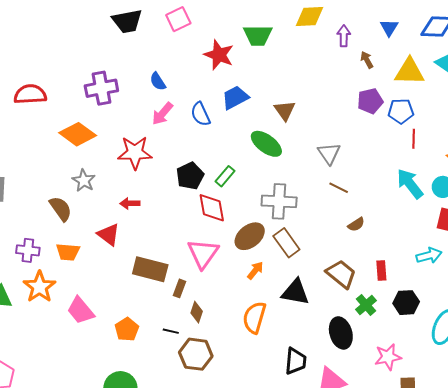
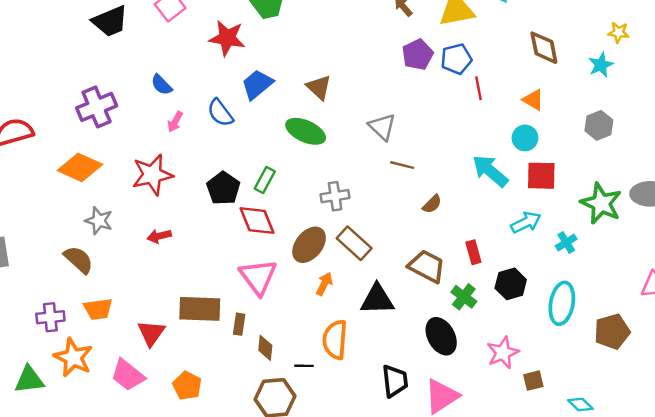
pink arrow: (162, 114) -> (175, 122), size x0.7
cyan arrow: (410, 184) -> (490, 171), moved
gray cross: (279, 201) -> (335, 196), size x0.7
red triangle: (109, 235) -> (151, 333), moved, turned 40
black line: (171, 331) -> (304, 366), moved

